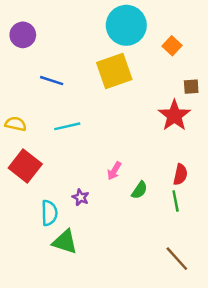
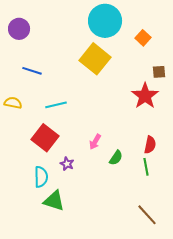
yellow square: (114, 71) -> (95, 59), turned -32
blue line: (52, 81) -> (32, 71), moved
red square: (25, 166) -> (45, 138), moved

